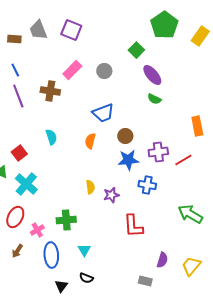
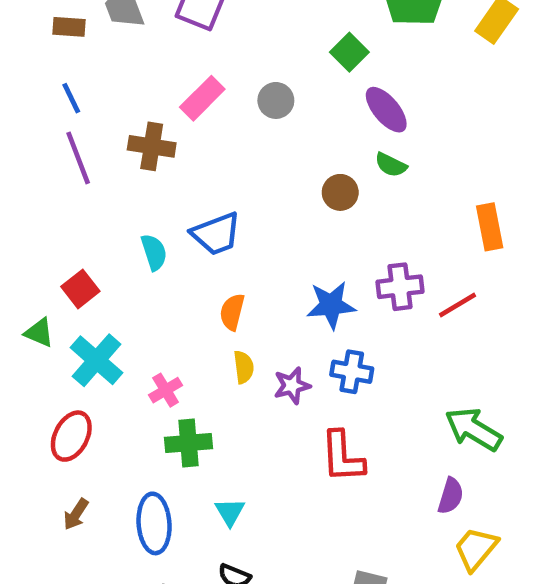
blue trapezoid: (103, 113) -> (216, 234), moved
brown circle: (125, 136) -> (340, 192), moved
orange semicircle: (90, 141) -> (232, 312), moved
blue cross: (147, 185) -> (352, 372), moved
pink cross: (37, 230) -> (166, 390), moved
purple semicircle: (162, 260) -> (451, 496), moved

